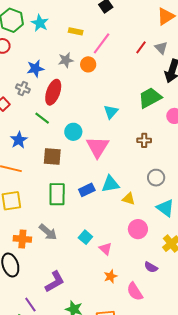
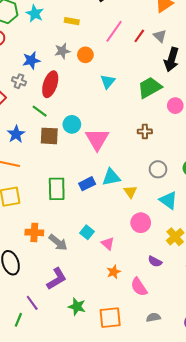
pink line: (102, 43) -> (114, 31), moved
cyan triangle: (111, 112) -> (108, 81), moved
brown square: (52, 156) -> (49, 136), moved
yellow triangle: (129, 199) -> (130, 192), turned 40
gray arrow: (48, 232) -> (58, 242), moved
orange cross: (22, 239) -> (34, 232), moved

